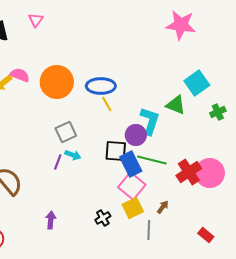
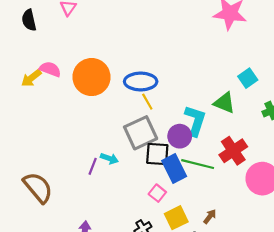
cyan square: (197, 83) -> (248, 78), size x0.7
gray square: (66, 132) -> (141, 133), moved, size x1.4
red cross: (189, 172) -> (233, 151), moved
pink square: (132, 186) -> (157, 193), moved, size x0.6

